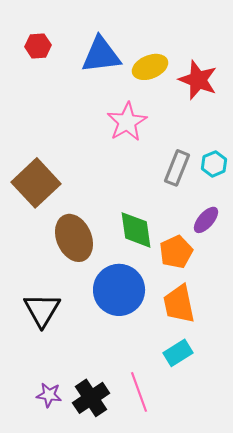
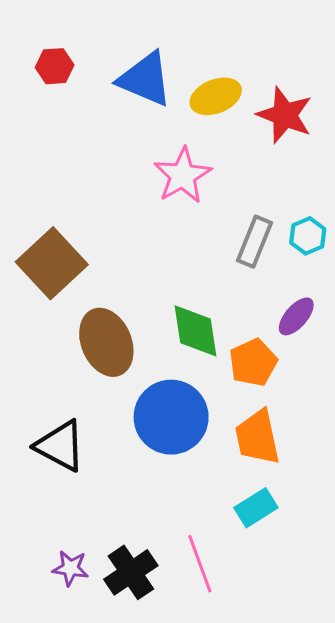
blue triangle: (101, 55) -> (145, 79), turned 30
black triangle: (42, 310) -> (60, 446), turned -33

